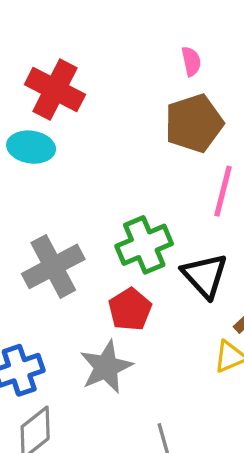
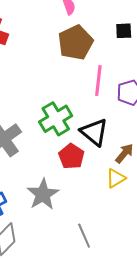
red pentagon: (130, 309) -> (71, 156), moved

